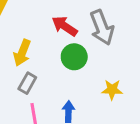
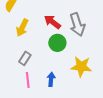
yellow arrow: (22, 53) -> (22, 28), moved
yellow star: (112, 90) -> (81, 67), size x1.5

